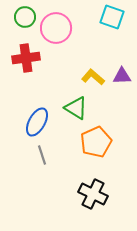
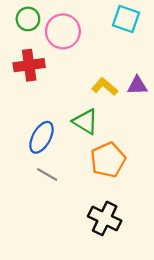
gray line: (42, 155) -> (47, 175), turned -42

